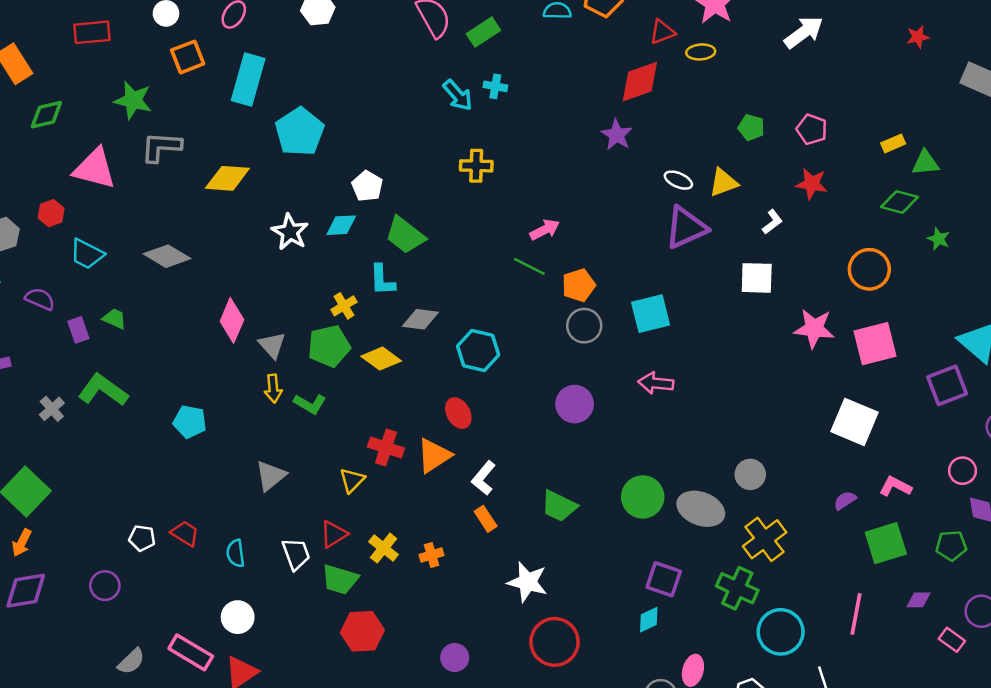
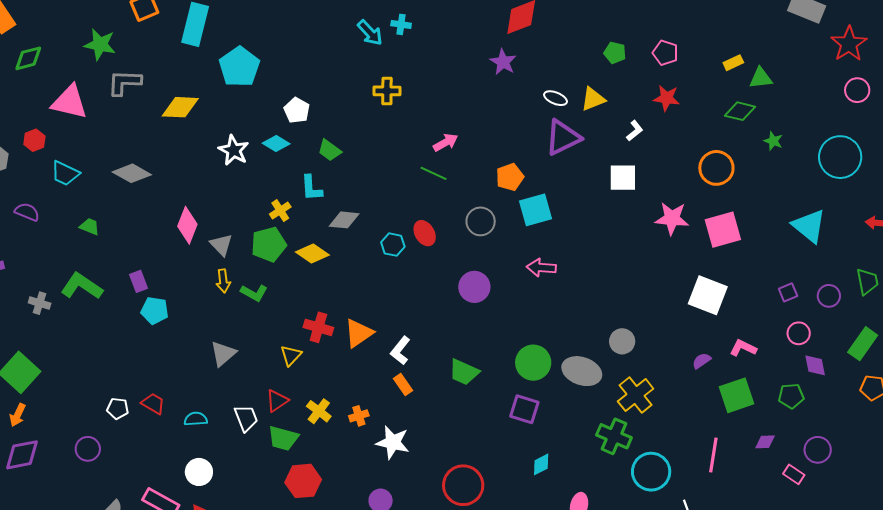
cyan diamond: (341, 225) -> (276, 143), turned 36
green trapezoid: (405, 235) -> (329, 150), size x0.7
orange pentagon: (579, 285) -> (510, 177), moved
purple rectangle: (78, 330) -> (139, 281), moved
cyan hexagon: (478, 350) -> (393, 245), size x0.7
purple square: (947, 385) -> (788, 292), moved, size x0.6
gray cross: (52, 409) -> (40, 303), turned -30
red ellipse: (458, 413) -> (425, 233), moved
cyan semicircle: (236, 553) -> (196, 419), turned 95
purple square: (664, 579) -> (524, 409), moved
white star: (527, 582) -> (393, 442), moved

